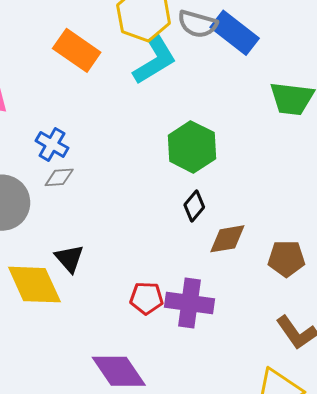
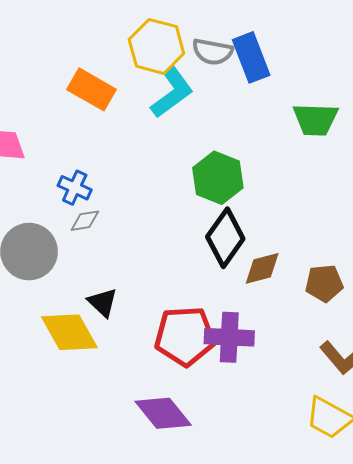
blue rectangle: (235, 33) -> (251, 57), turned 36
black diamond: (194, 206) -> (225, 238), size x1.8
red pentagon: (147, 298) -> (185, 336), size x1.8

